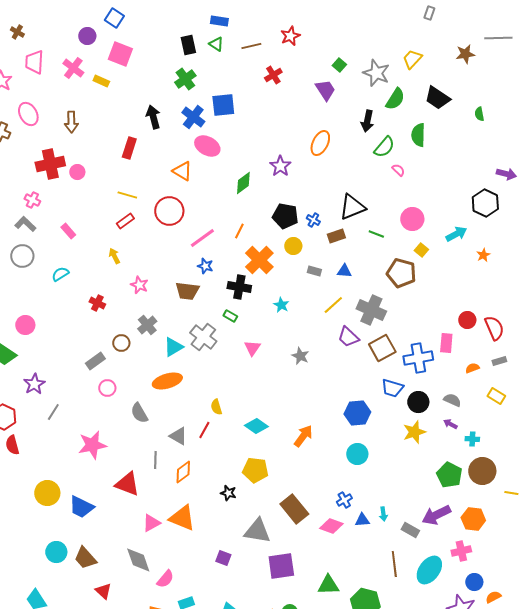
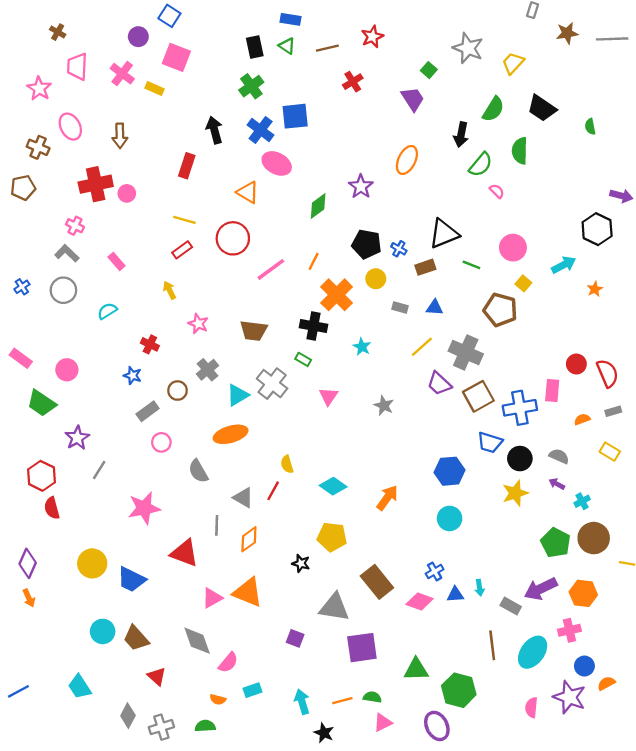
brown star: (465, 54) -> (567, 33), moved
gray star: (376, 73) -> (468, 48), moved
blue star: (205, 266) -> (133, 376), moved
cyan cross: (472, 439) -> (582, 501), turned -32

